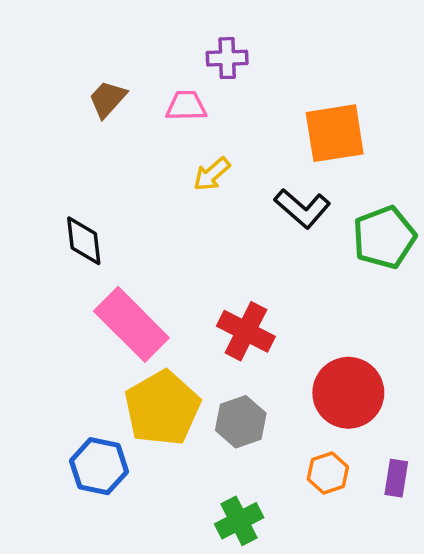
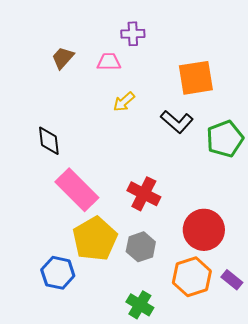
orange hexagon: (328, 473) -> (192, 277), size x1.6
purple rectangle: (396, 478) -> (232, 280), turned -60
green cross: (239, 521) -> (140, 305), turned -32

